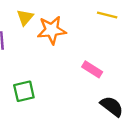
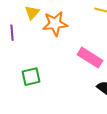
pink rectangle: (92, 69) -> (90, 58), size x1.4

